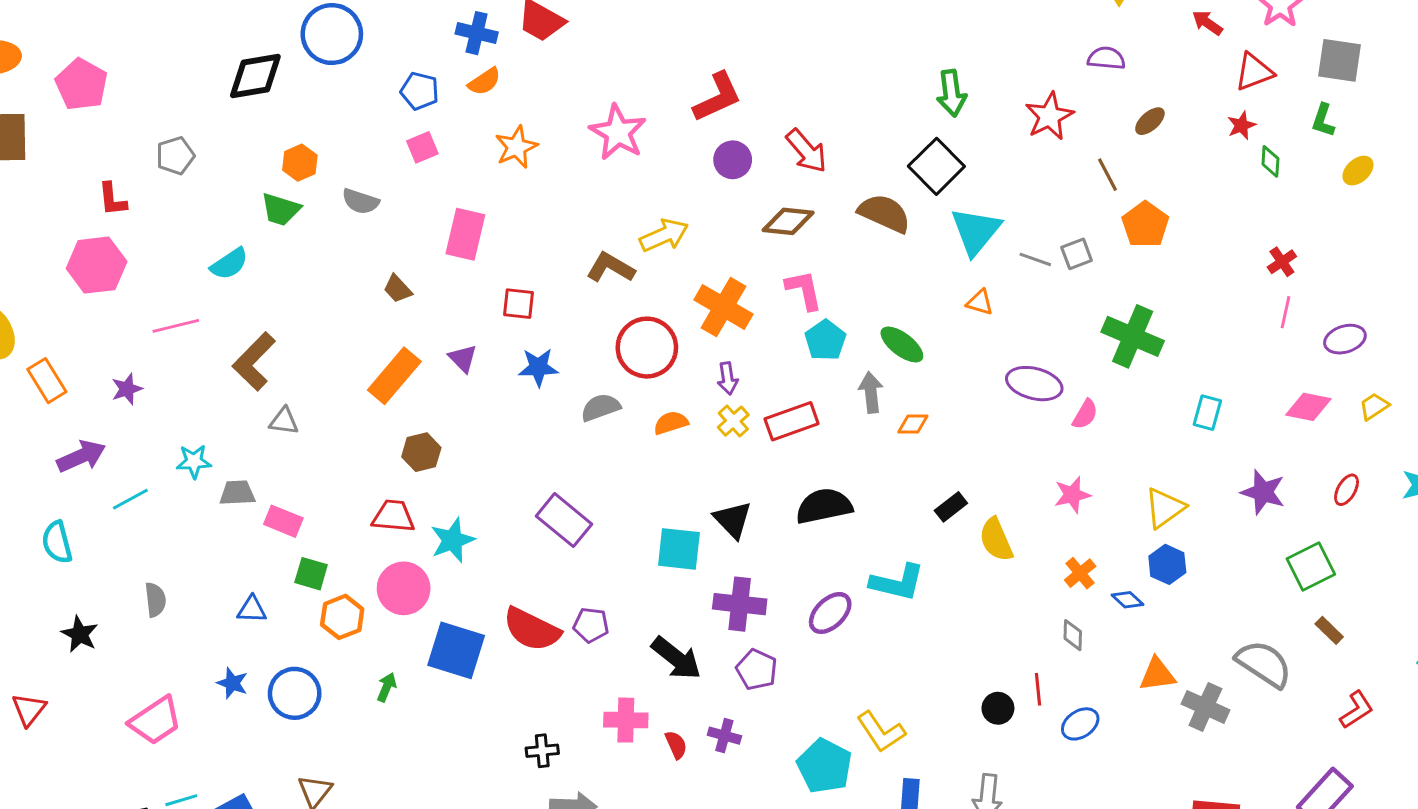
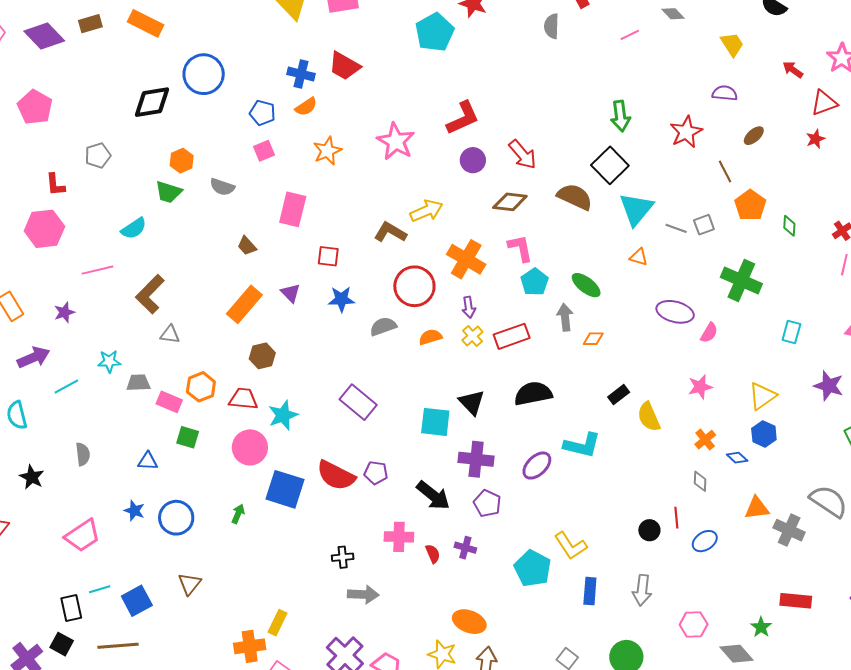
green diamond: (1270, 161) -> (789, 226), moved
orange hexagon: (342, 617) -> (201, 387), moved

